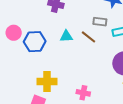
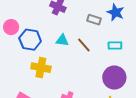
gray rectangle: (100, 22) -> (94, 20), moved
yellow cross: (47, 82) -> (41, 68), moved

